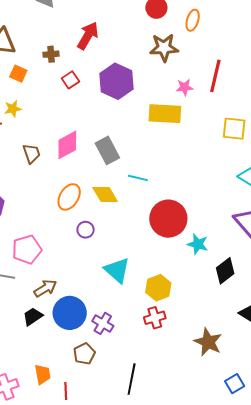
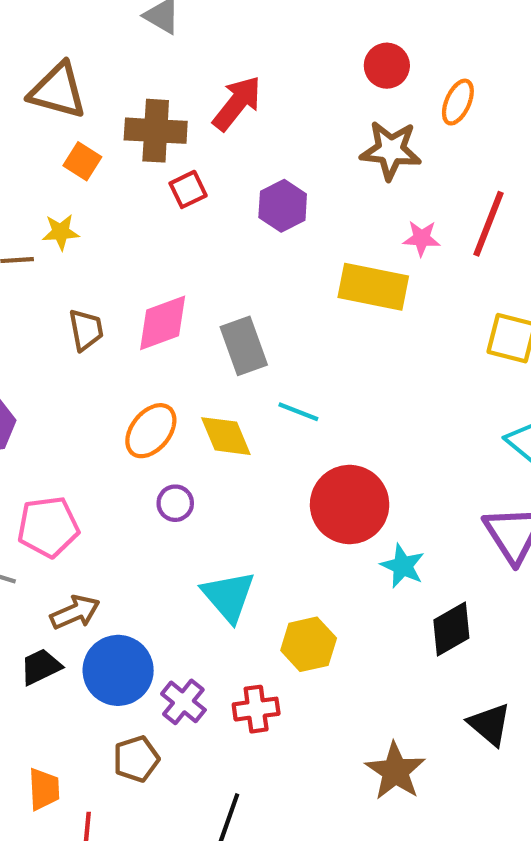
brown cross: (51, 54) -> (156, 131), size x1.8
purple hexagon: (116, 81) -> (283, 206), size x0.7
red cross: (155, 318) -> (256, 709), moved

